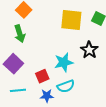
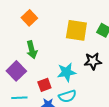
green arrow: (20, 34) -> (32, 50), moved
black star: (89, 50) -> (93, 61), turned 30

